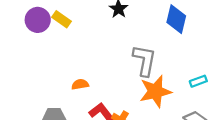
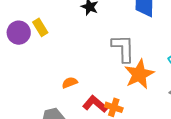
yellow rectangle: (62, 19) -> (40, 27), turned 36

